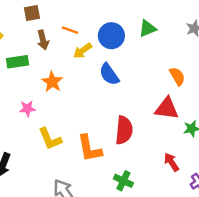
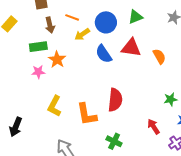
green rectangle: (17, 62) -> (38, 47), moved
red triangle: (167, 108) -> (131, 48), moved
pink star: (27, 109) -> (38, 72), moved
yellow L-shape: (50, 139) -> (54, 106), turned 50

